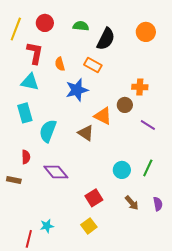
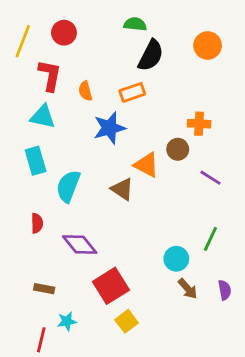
green semicircle: (81, 26) -> (135, 24), moved
orange rectangle: (93, 65) -> (132, 92), turned -48
cyan circle: (122, 170) -> (176, 259), moved
brown rectangle: (14, 180) -> (44, 289), moved
red square: (94, 198) -> (111, 286), moved, size x1.4

